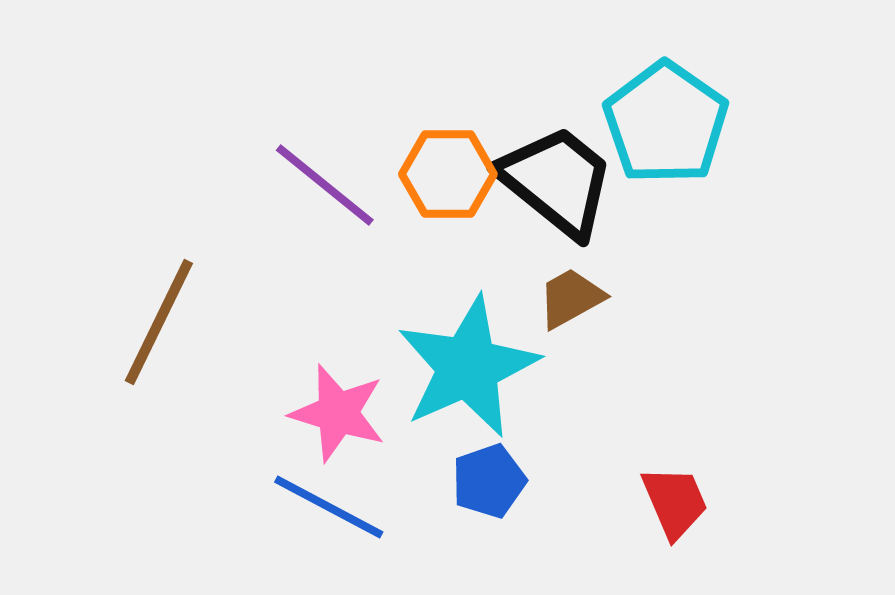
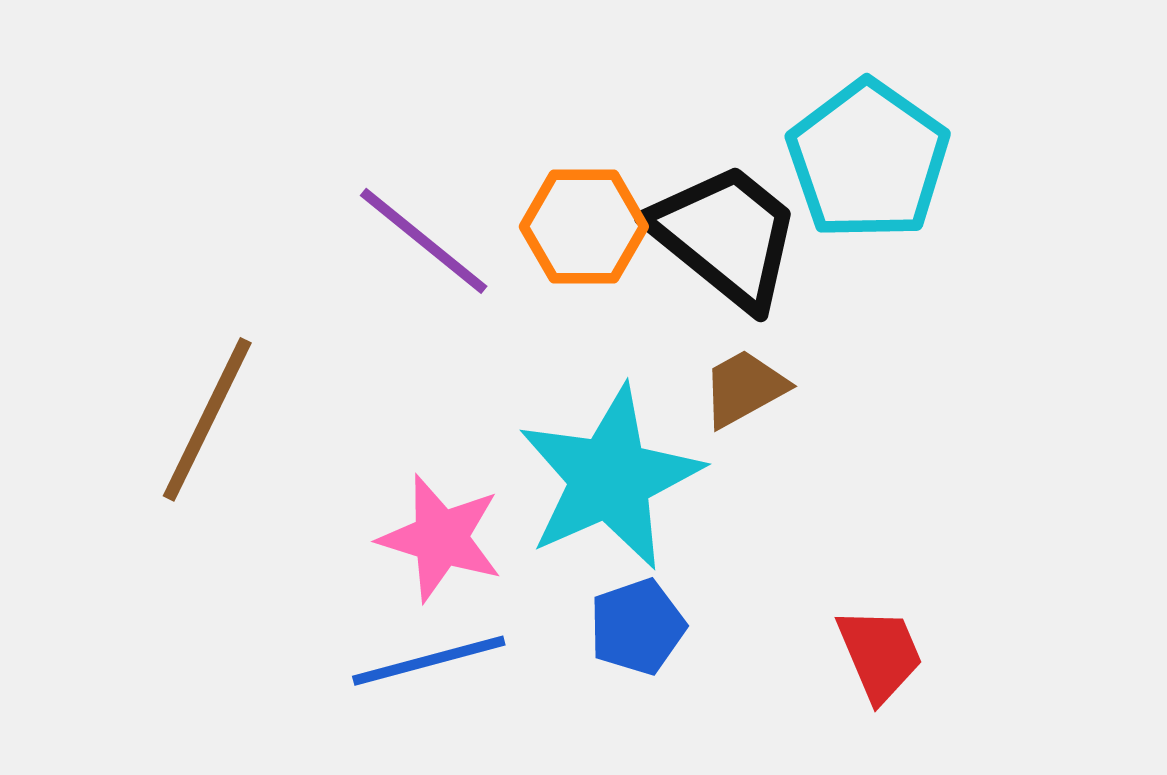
blue line: (329, 507) -> (429, 661), turned -43

